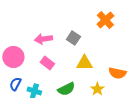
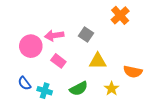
pink circle: (13, 57) -> (31, 46), moved
blue semicircle: (15, 84) -> (24, 83), turned -64

